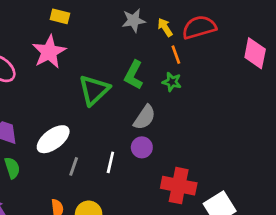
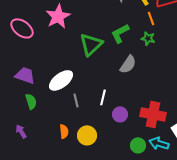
green L-shape: (134, 75) -> (120, 33), turned 35
purple circle: (142, 147) -> (120, 114), moved
gray line: (74, 166) -> (76, 100), turned -32

